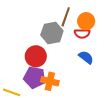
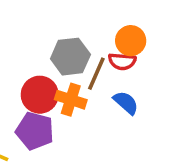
brown line: (66, 17) -> (96, 74), moved
orange cross: (50, 81) -> (71, 100), moved

